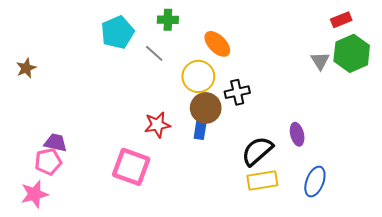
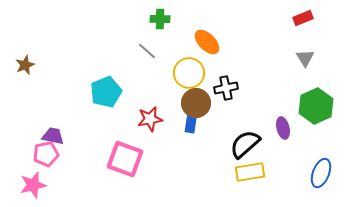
red rectangle: (341, 20) -> (303, 18), moved
cyan pentagon: (117, 32) -> (106, 92), moved
green hexagon: (352, 53) -> (316, 106), moved
blue ellipse: (315, 182) -> (321, 173), moved

